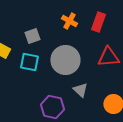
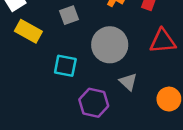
cyan square: (29, 62) -> (65, 66), moved

